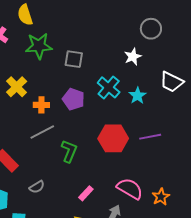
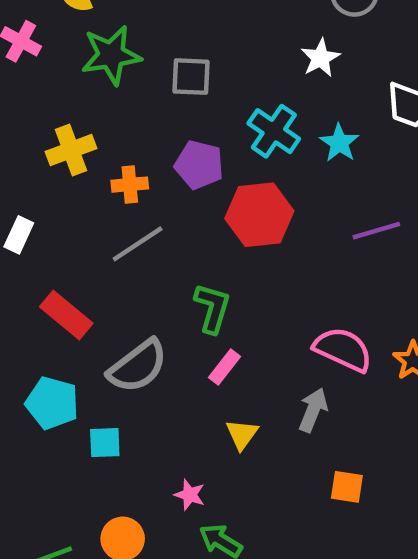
yellow cross: (17, 87) -> (71, 150), turned 30
red hexagon: (113, 138) -> (259, 215), moved
green L-shape: (69, 151) -> (212, 308), moved
gray semicircle: (37, 187) -> (138, 366), size x1.8
pink rectangle: (86, 193) -> (225, 367), moved

